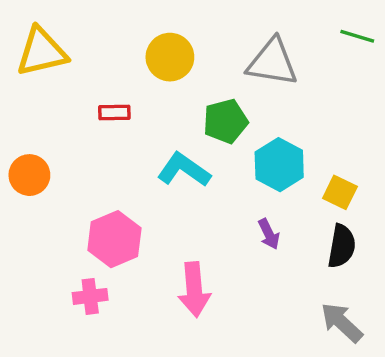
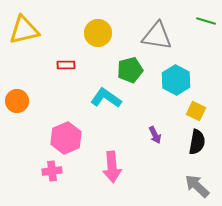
cyan hexagon: (279, 165) -> (176, 80), moved

